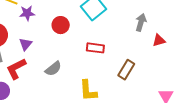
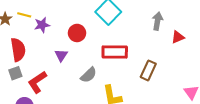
purple triangle: (26, 44) -> (61, 55), moved
red rectangle: (95, 48) -> (115, 52), size x1.4
gray semicircle: (53, 69) -> (89, 75), moved

